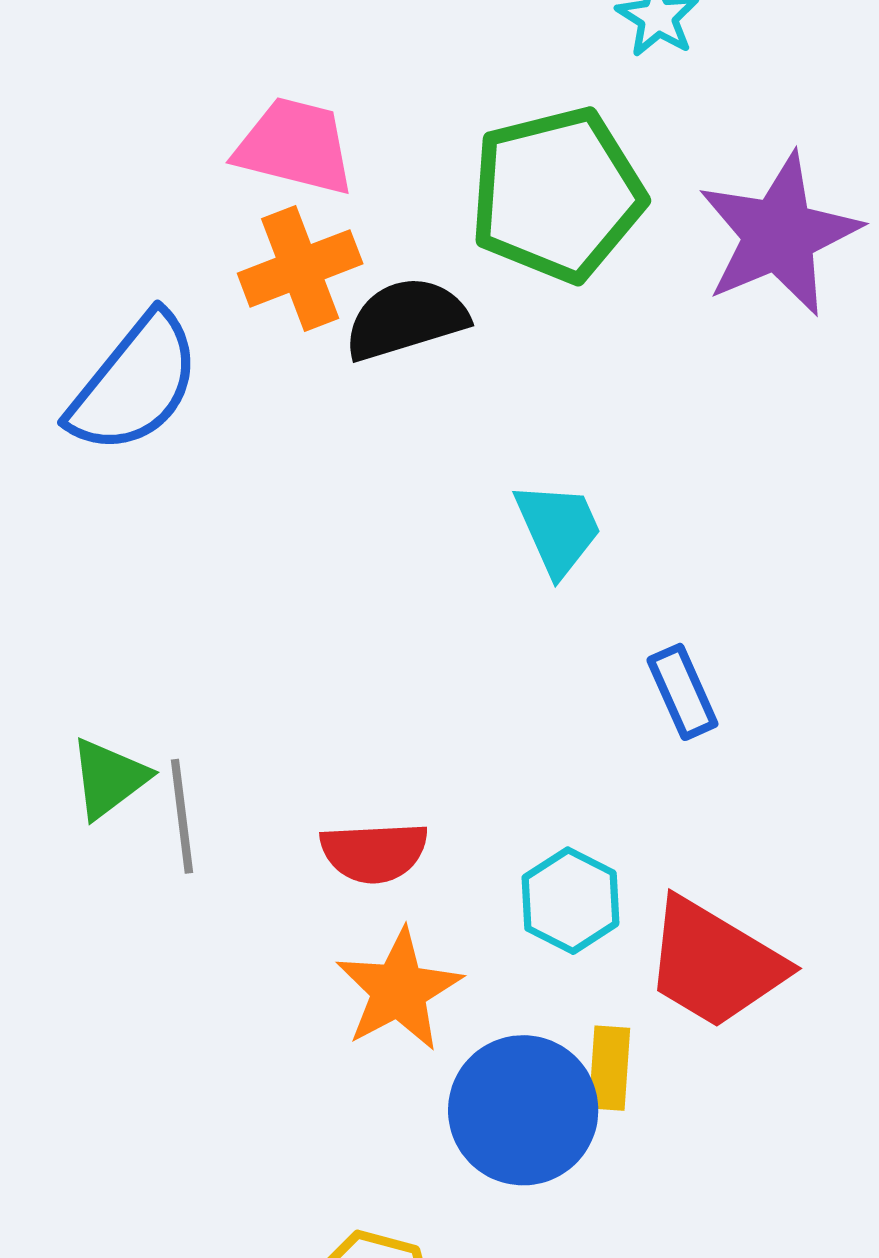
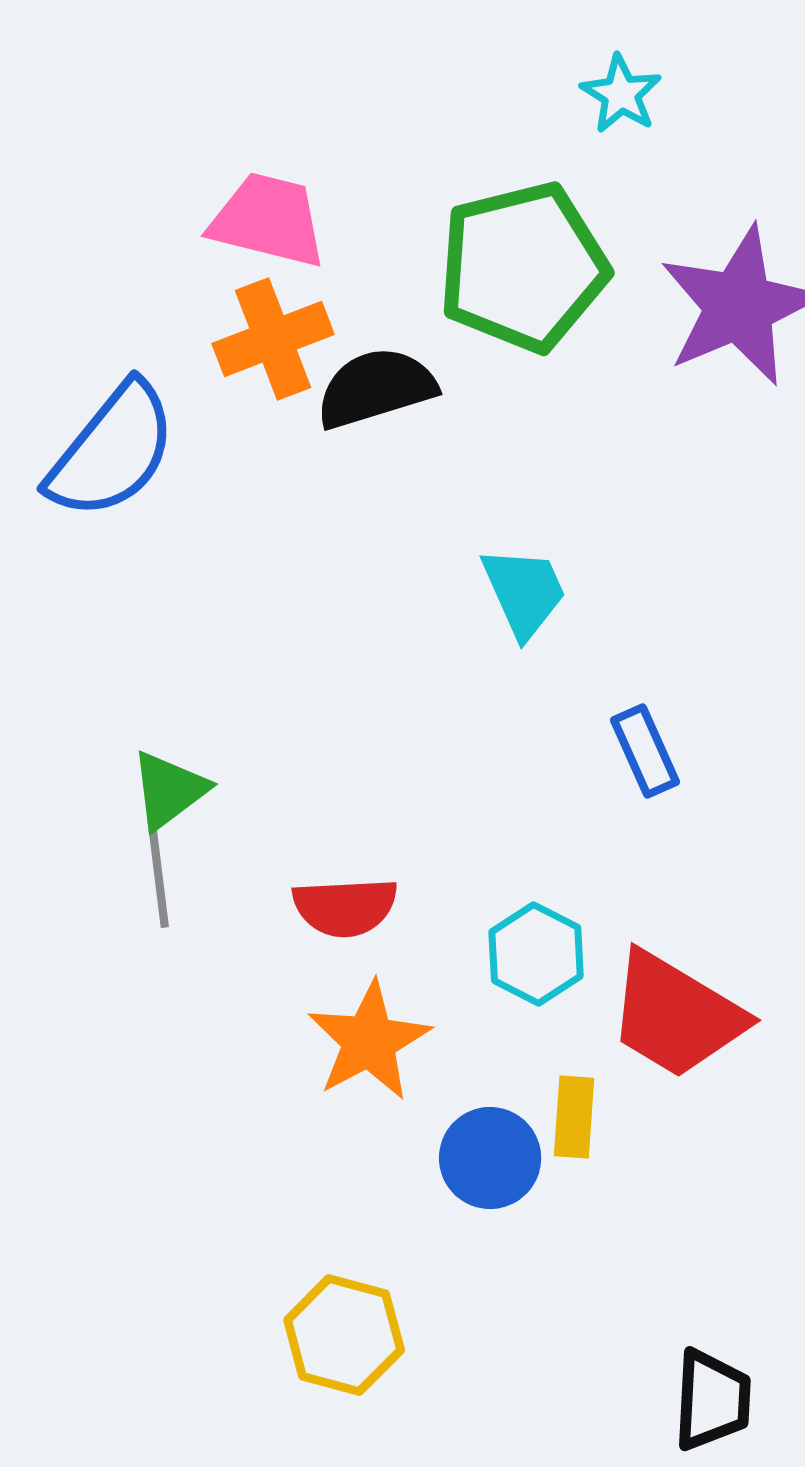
green triangle: (109, 778) -> (169, 790), moved
blue circle: (523, 1110) -> (490, 1158), size x0.7

